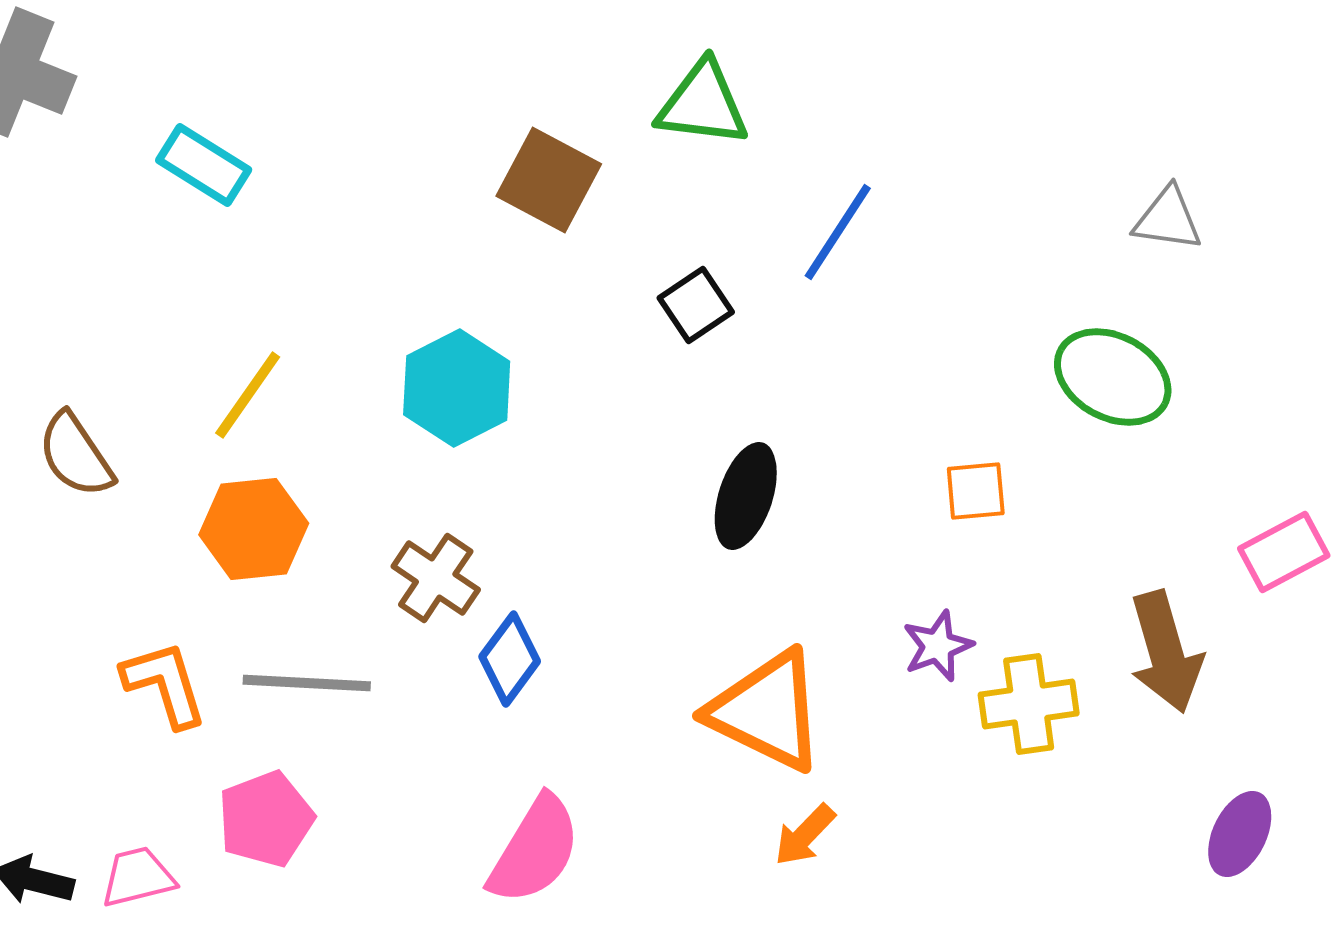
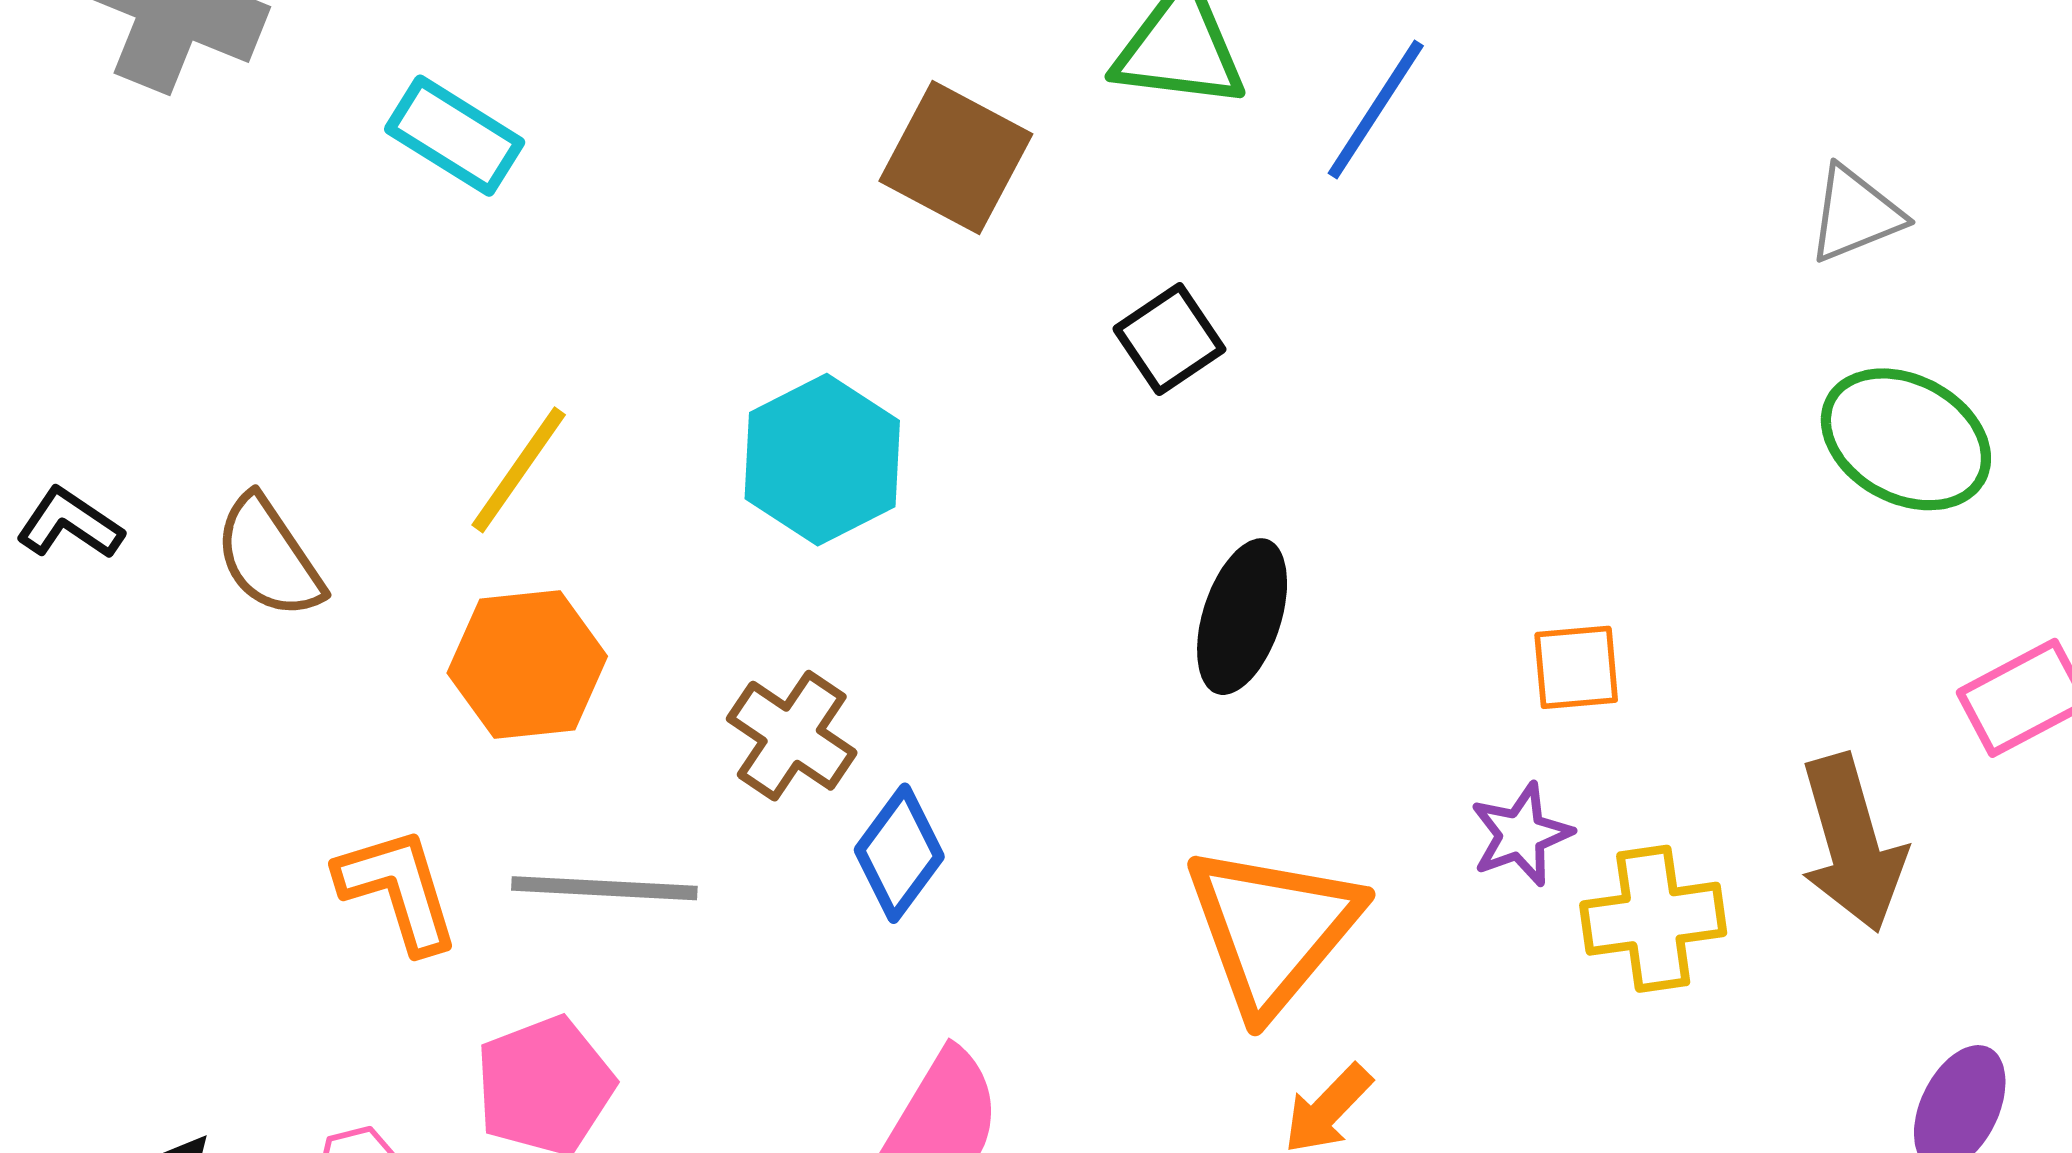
gray triangle: (1168, 219) -> (1855, 214), turned -30
blue line: (838, 232) -> (1376, 110), moved
green ellipse: (1113, 377) -> (1906, 439), moved
orange square: (976, 491) -> (1576, 667), moved
orange triangle: (767, 711) -> (1273, 929), turned 44

